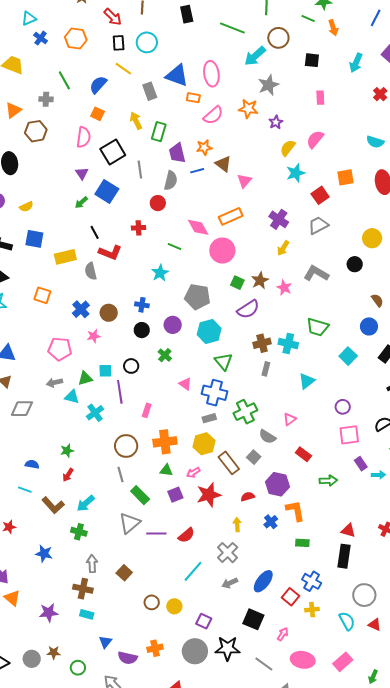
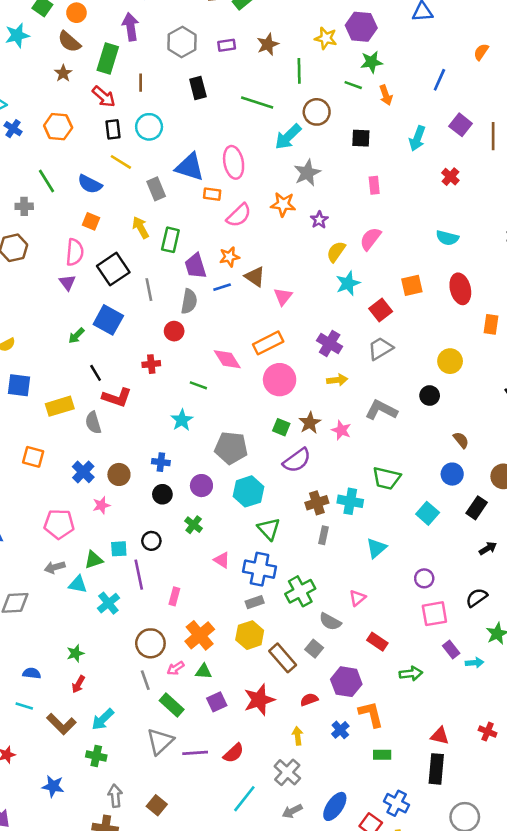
blue semicircle: (98, 85) -> (90, 184), turned -102
purple triangle: (82, 173) -> (67, 282), moved
yellow arrow: (283, 248) -> (337, 380), turned -126
pink circle: (222, 251) -> (280, 380), moved
orange cross: (165, 442) -> (200, 635), turned -30
pink arrow: (193, 473) -> (176, 668), moved

